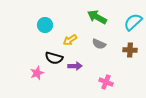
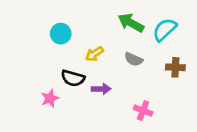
cyan semicircle: (133, 22) -> (165, 30), moved

